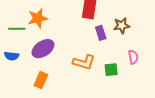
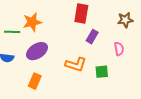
brown star: (122, 26) -> (125, 20), moved
purple rectangle: (101, 33) -> (92, 37), turned 48
pink semicircle: (133, 57) -> (119, 49), moved

